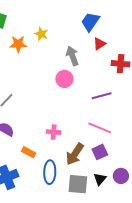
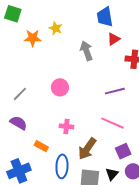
blue trapezoid: (90, 22) -> (105, 17), turned -45
pink circle: (64, 79) -> (60, 87), moved
purple square: (100, 152) -> (123, 151), moved

